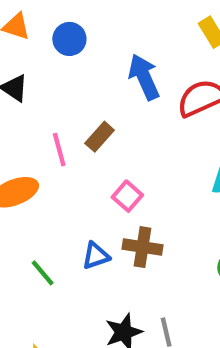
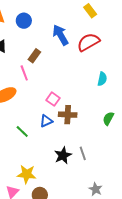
brown rectangle: (100, 137) -> (34, 56), moved
pink square: (127, 196) -> (53, 99), moved

